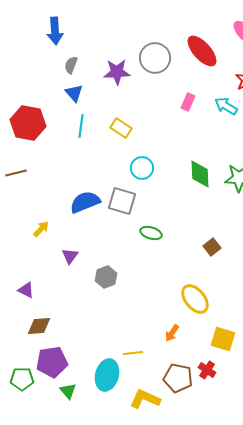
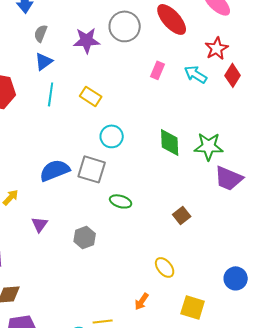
blue triangle: (74, 93) -> (44, 61), turned 36
gray hexagon: (106, 277) -> (85, 237), moved
yellow ellipse: (195, 299) -> (165, 267), size x0.7

